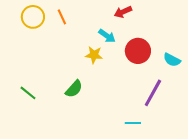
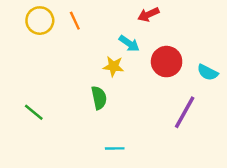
green semicircle: (74, 89) -> (99, 98), moved, turned -54
cyan line: (133, 123) -> (115, 148), moved

